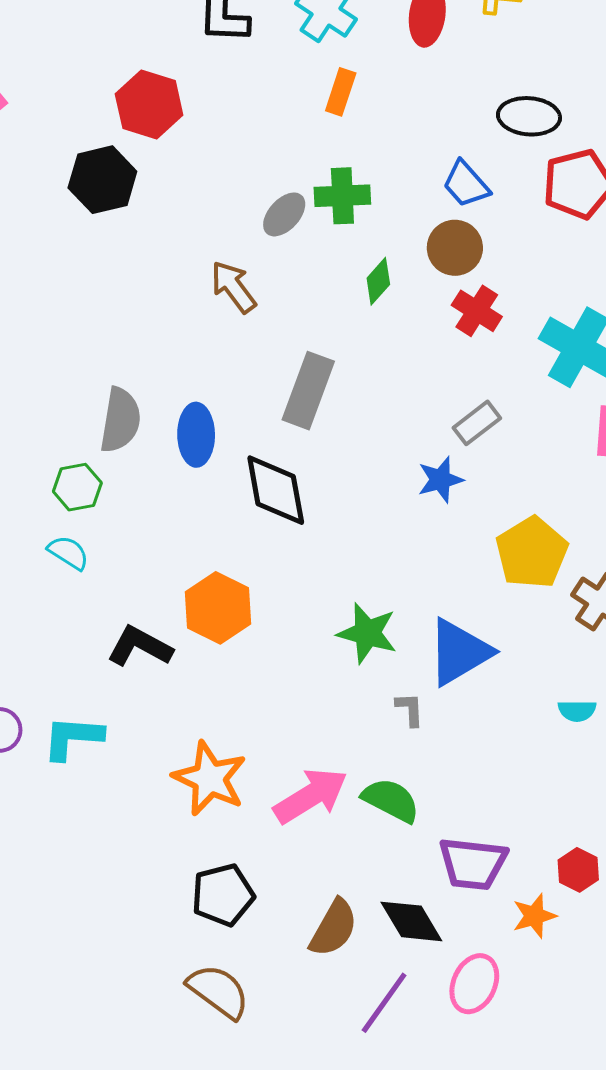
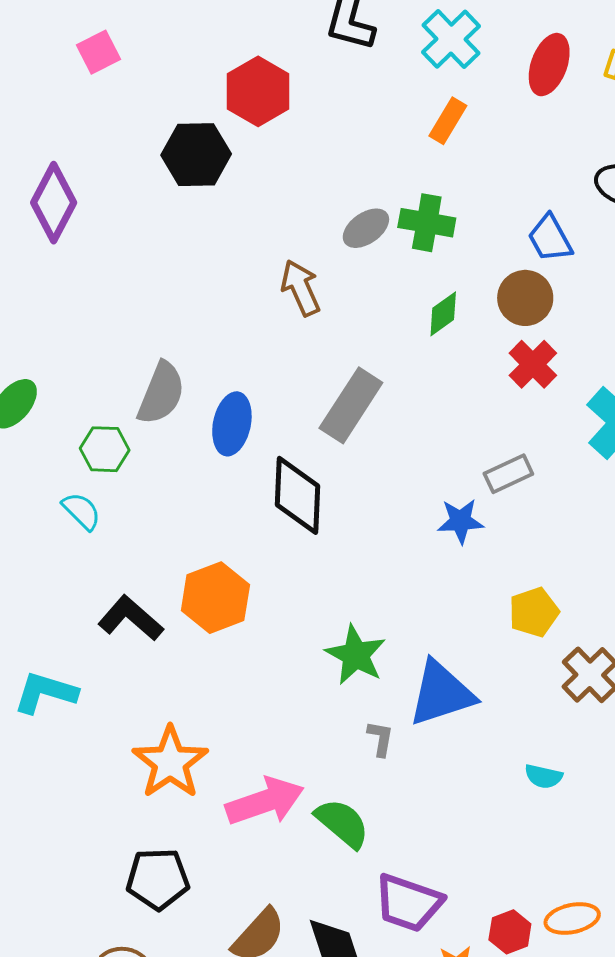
yellow pentagon: (532, 553) -> (534, 612), size x0.7

